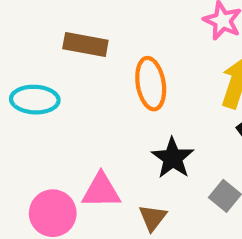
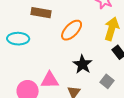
orange ellipse: (151, 84) -> (72, 30), turned 55

